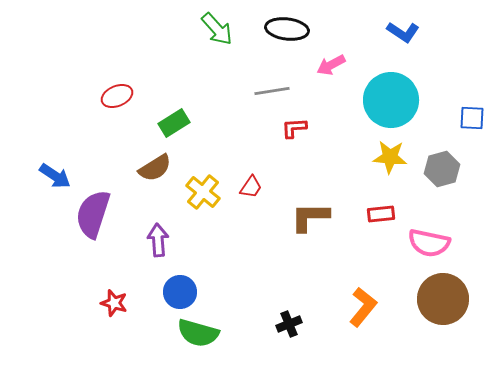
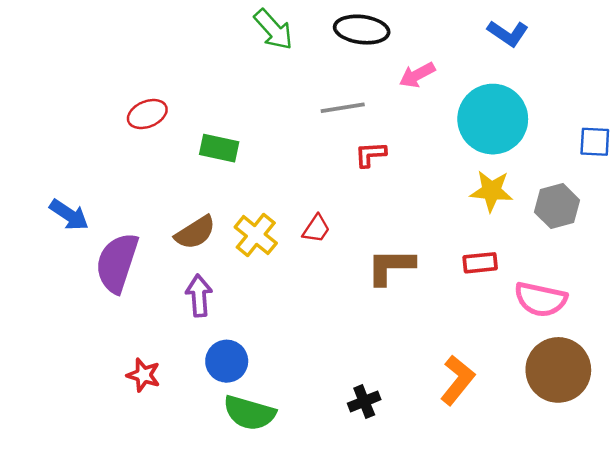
green rectangle: (174, 123) -> (219, 148), turned 44
brown semicircle: (155, 168) -> (195, 233), moved

